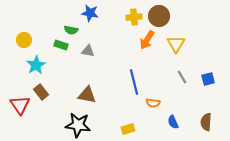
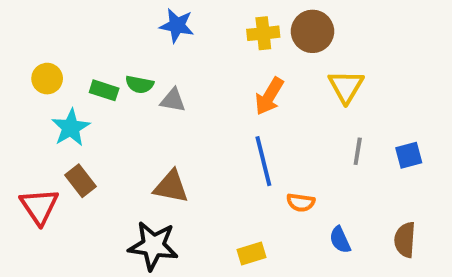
green semicircle: (71, 30) -> (140, 84), moved
orange arrow: (147, 40) -> (269, 96), moved
green rectangle: (61, 45) -> (104, 90), moved
gray line: (182, 77) -> (358, 151), turned 40

